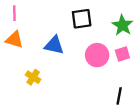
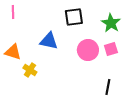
orange triangle: (14, 40) -> (13, 52), moved

